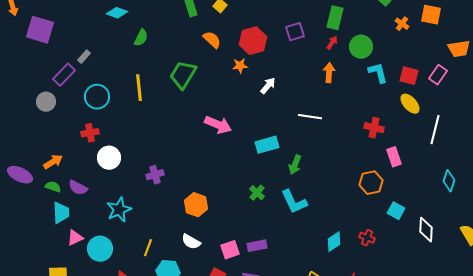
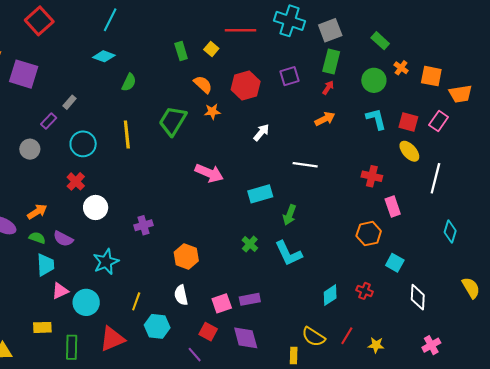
orange square: (431, 15) -> (431, 76), moved
green circle: (361, 47) -> (374, 80), moved
orange star: (240, 66) -> (212, 112), moved
orange arrow: (329, 73) -> (325, 119), turned 60
purple rectangle: (64, 75) -> (49, 121), size x0.7
red cross: (90, 133) -> (76, 181), turned -36
white diamond: (426, 230) -> (418, 297), moved
white semicircle: (191, 242) -> (181, 295), turned 48

